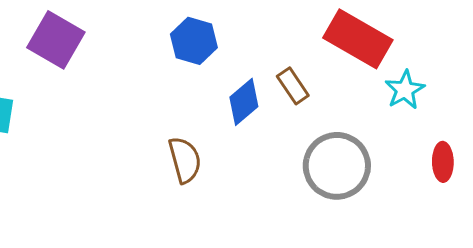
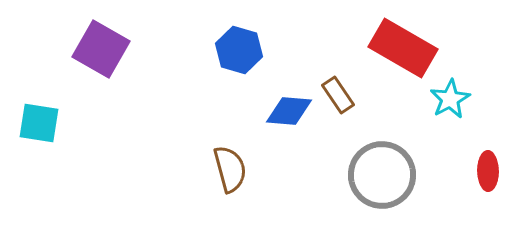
blue diamond: (244, 102) -> (289, 111), turned 45

